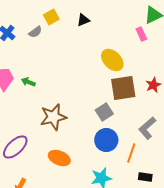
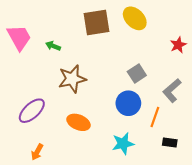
green arrow: (28, 82) -> (53, 46), moved
brown square: (123, 88) -> (97, 23), moved
gray square: (104, 112) -> (137, 74), moved

